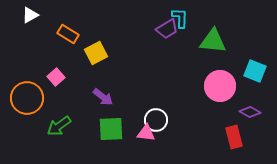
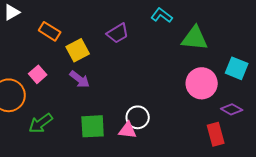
cyan L-shape: (180, 18) -> (162, 15), turned -55
purple trapezoid: (167, 29) -> (118, 33), moved
purple arrow: (103, 97) -> (80, 79), moved

